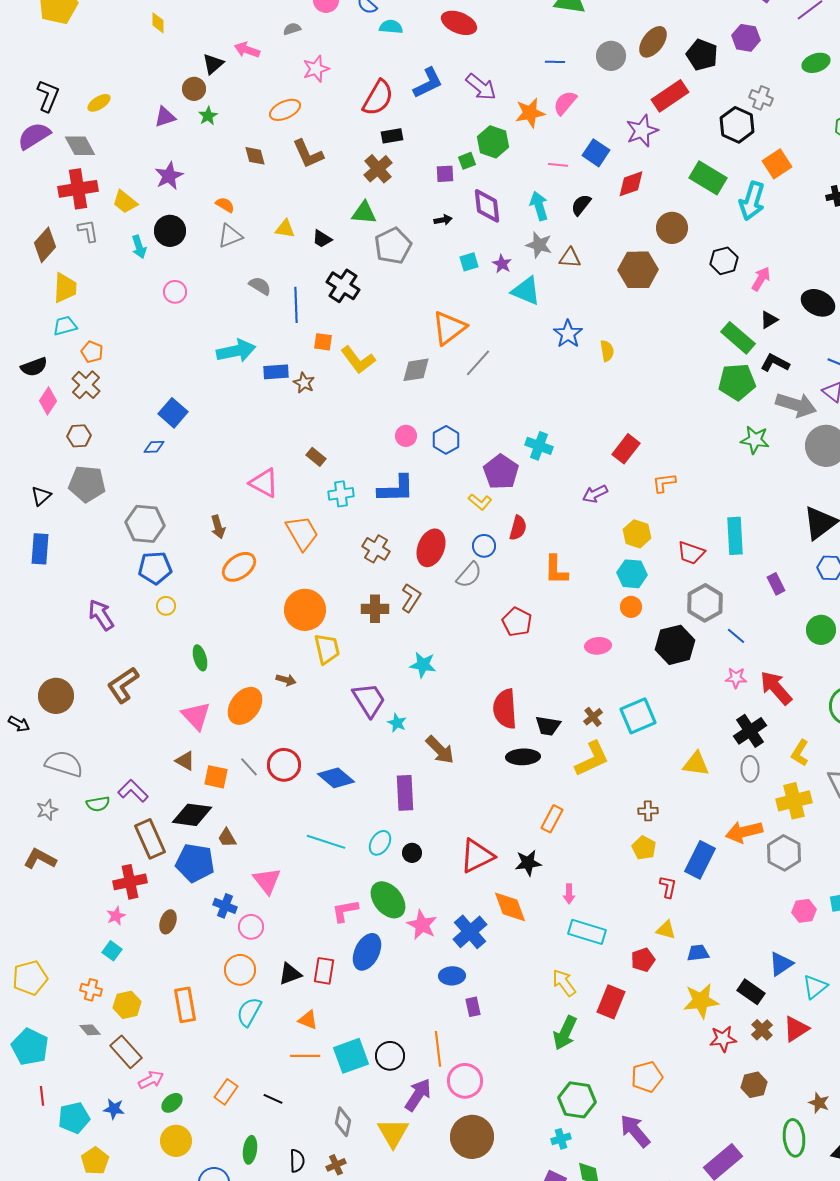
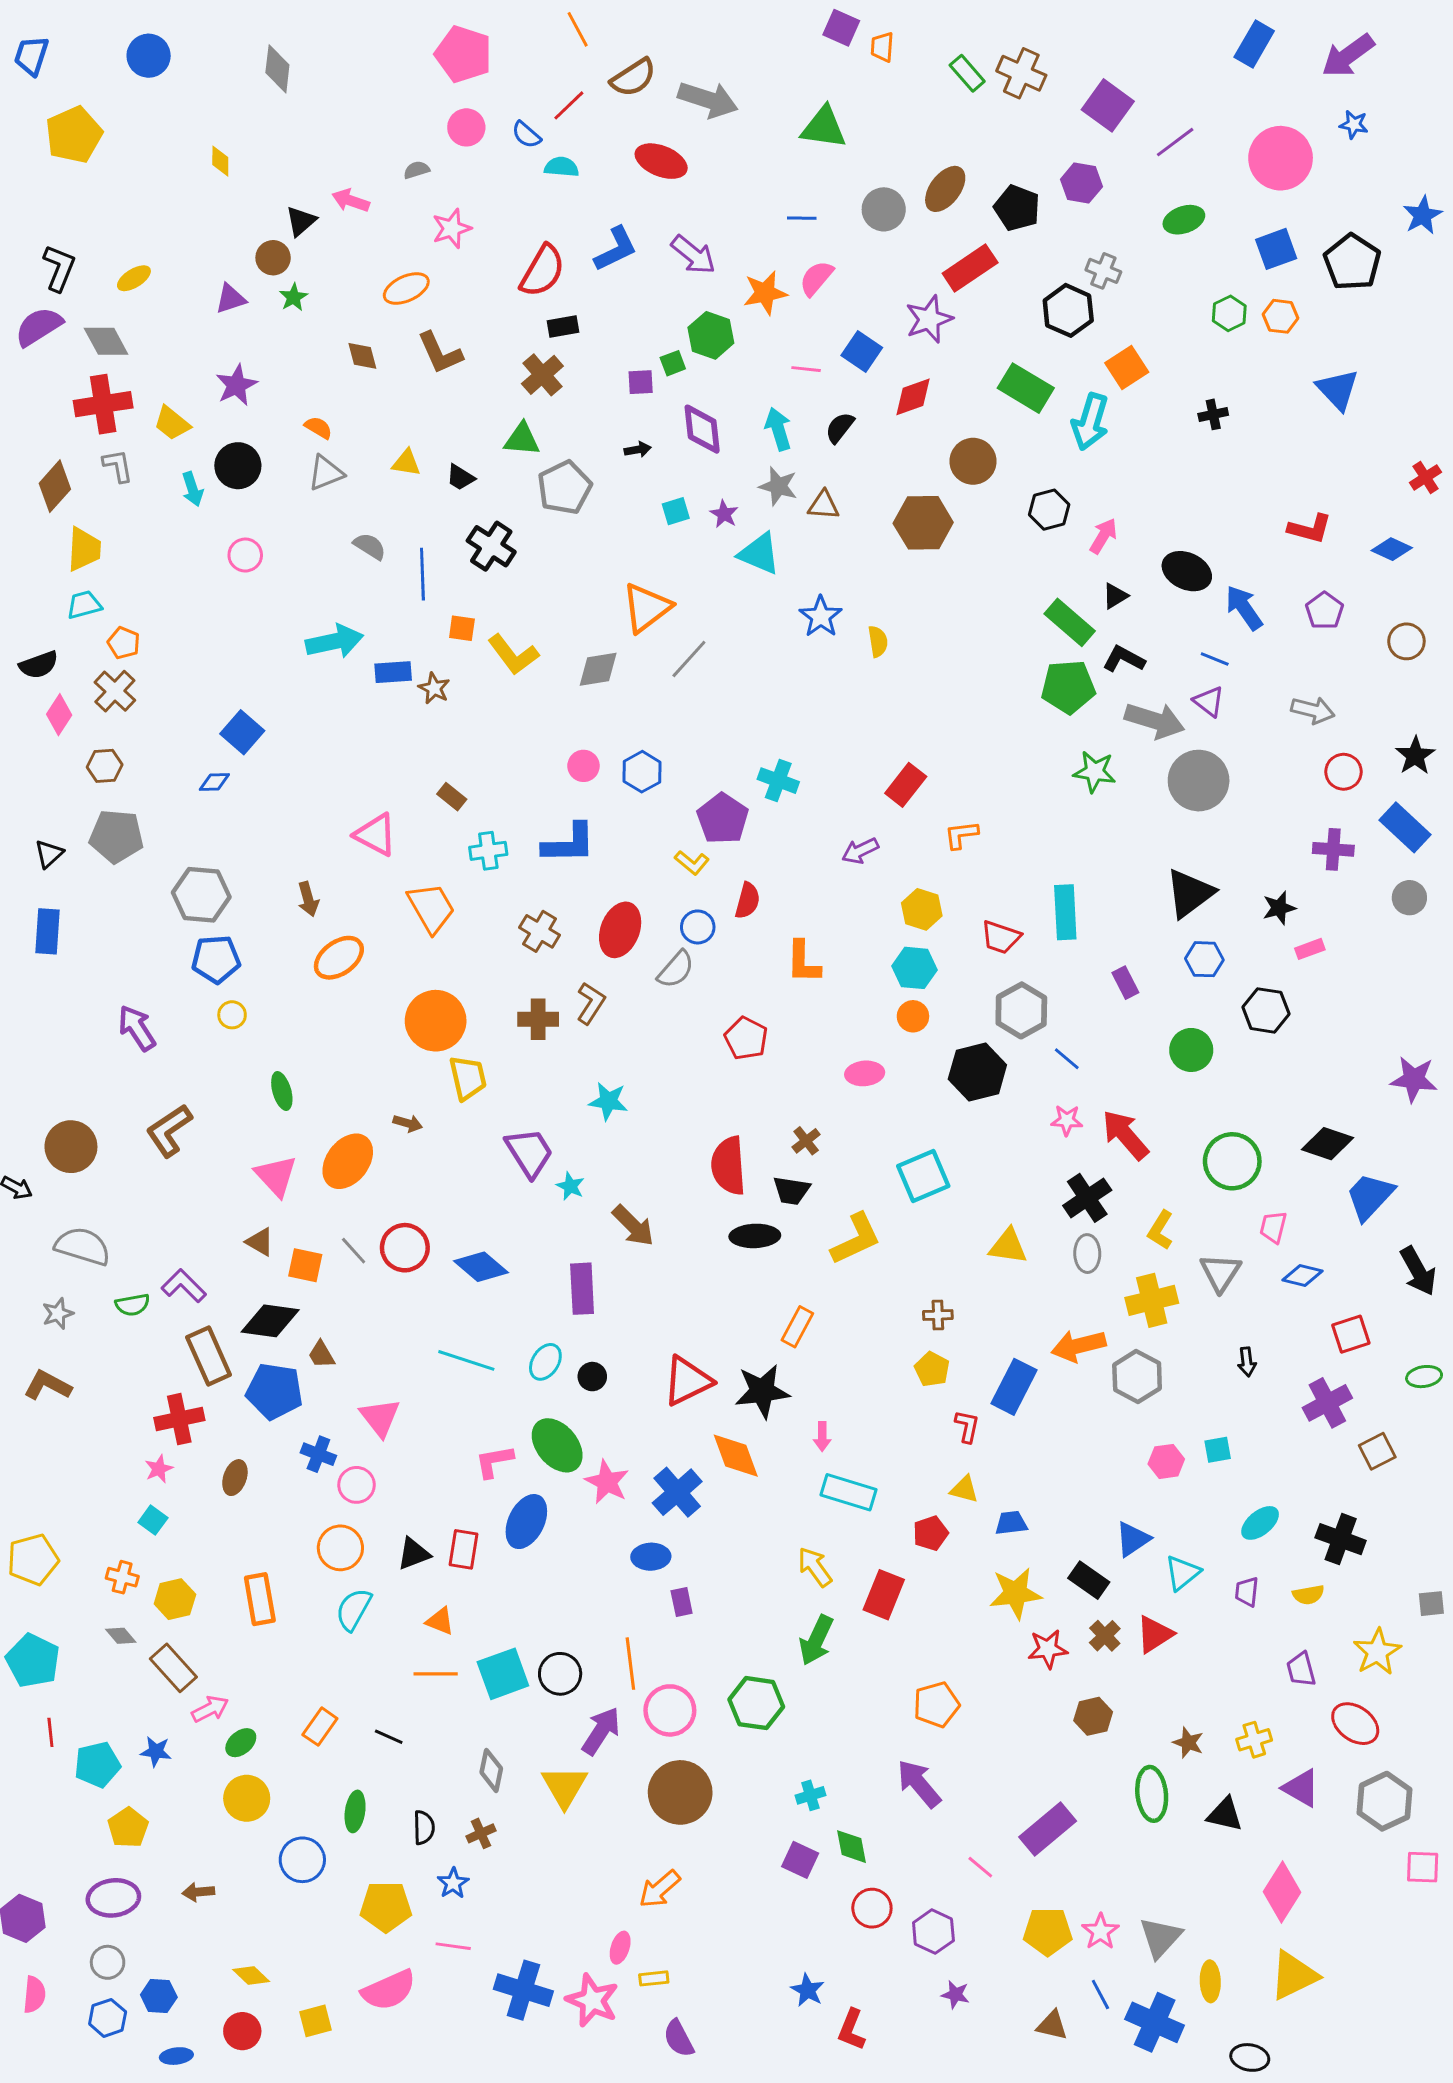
brown cross: (593, 717) -> (806, 1141), moved
black star: (528, 863) -> (762, 1391), size x1.4
green hexagon: (577, 1100) -> (756, 1703), moved

